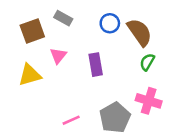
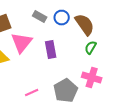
gray rectangle: (63, 18) -> (40, 16), moved
pink triangle: (58, 56) -> (22, 42), size x1.6

